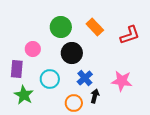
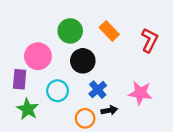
red L-shape: (130, 35) -> (150, 40), turned -45
pink circle: (33, 49) -> (38, 56), size x1.5
black arrow: (95, 96) -> (109, 110), turned 64

